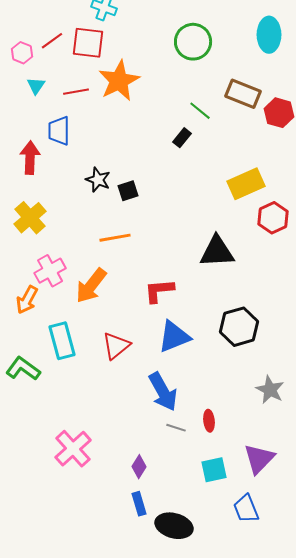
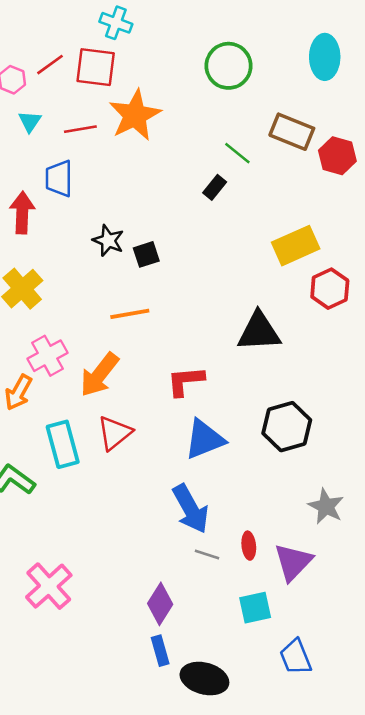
red triangle: (116, 346) -> (115, 433), moved
pink cross: (73, 449) -> (49, 586), moved
purple triangle: (259, 459) -> (293, 562), moved
purple diamond: (139, 467) -> (160, 604), size x1.4

